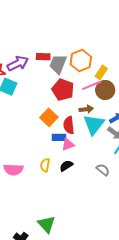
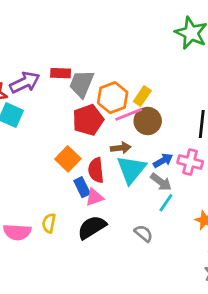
orange hexagon: (81, 61) -> (113, 98), moved
red pentagon: (63, 90) -> (88, 120), turned 30
blue rectangle: (59, 137) -> (82, 187), turned 64
yellow semicircle: (45, 165) -> (49, 223), moved
black semicircle: (66, 166) -> (92, 227), size x1.5

